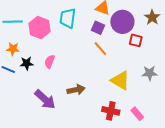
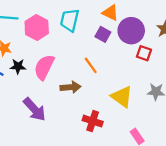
orange line: (100, 49) -> (91, 65), moved
pink semicircle: (50, 62) -> (44, 67), size x1.6
brown arrow: (76, 90) -> (71, 87), moved
red cross: (111, 111) -> (93, 121), moved

